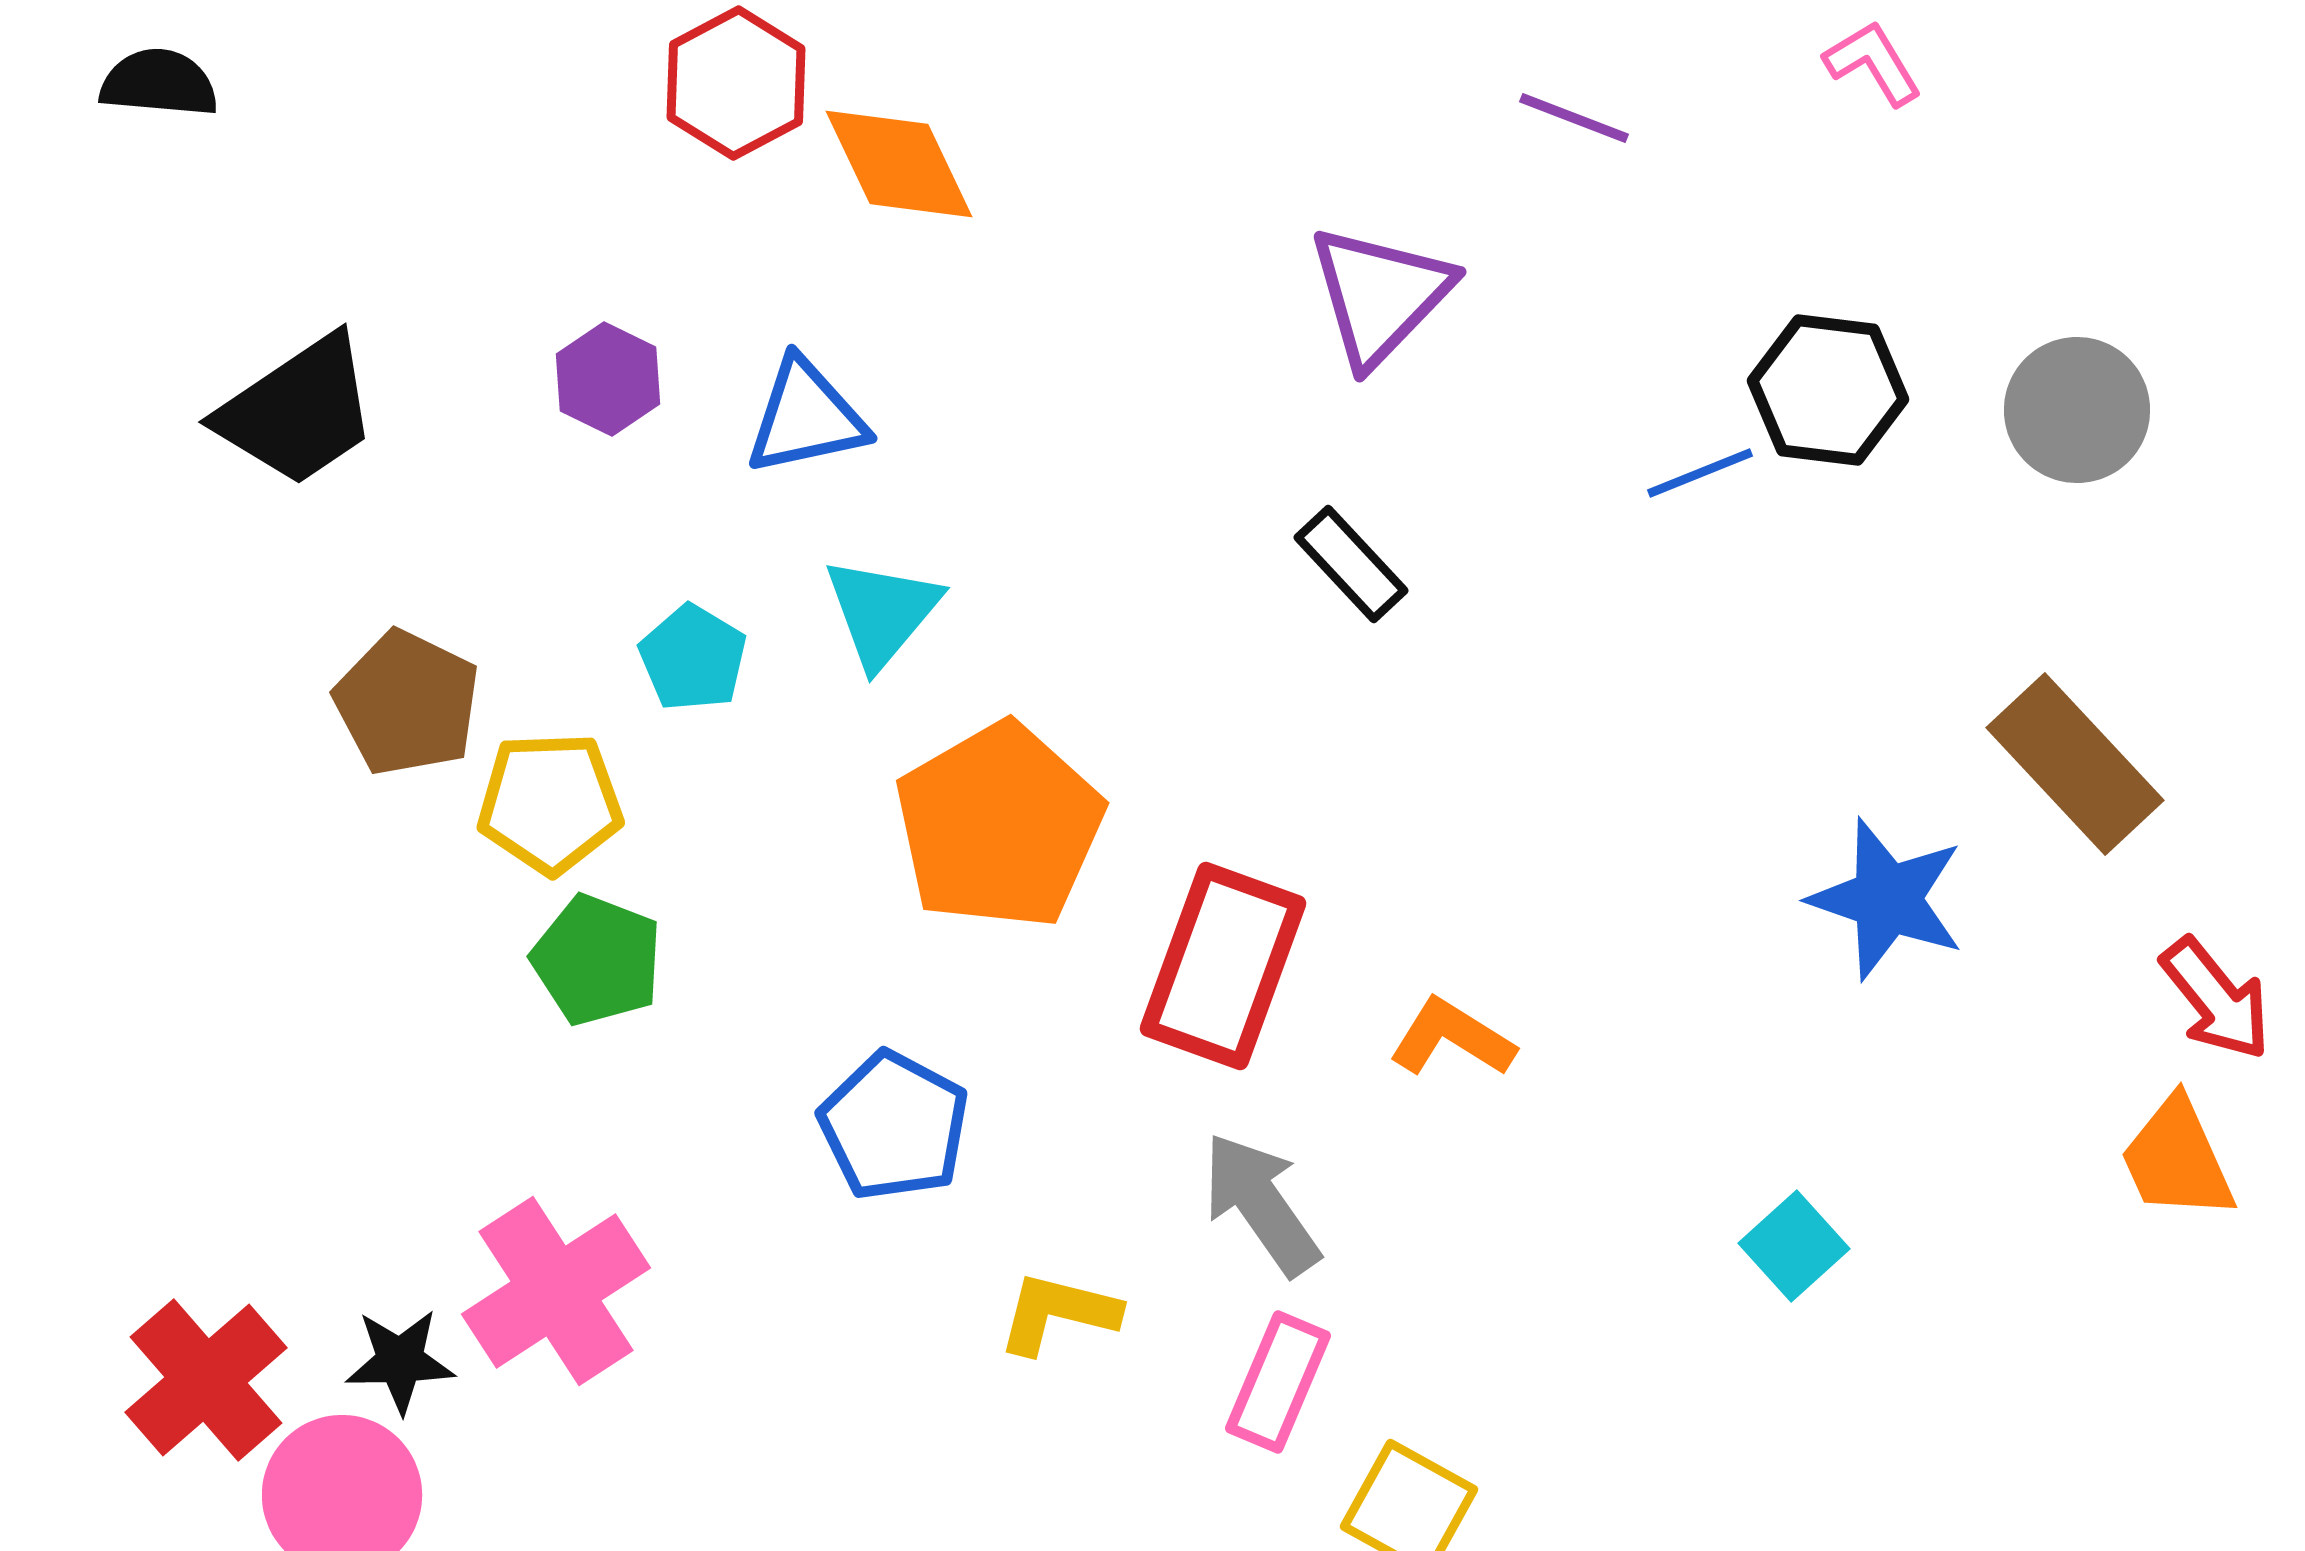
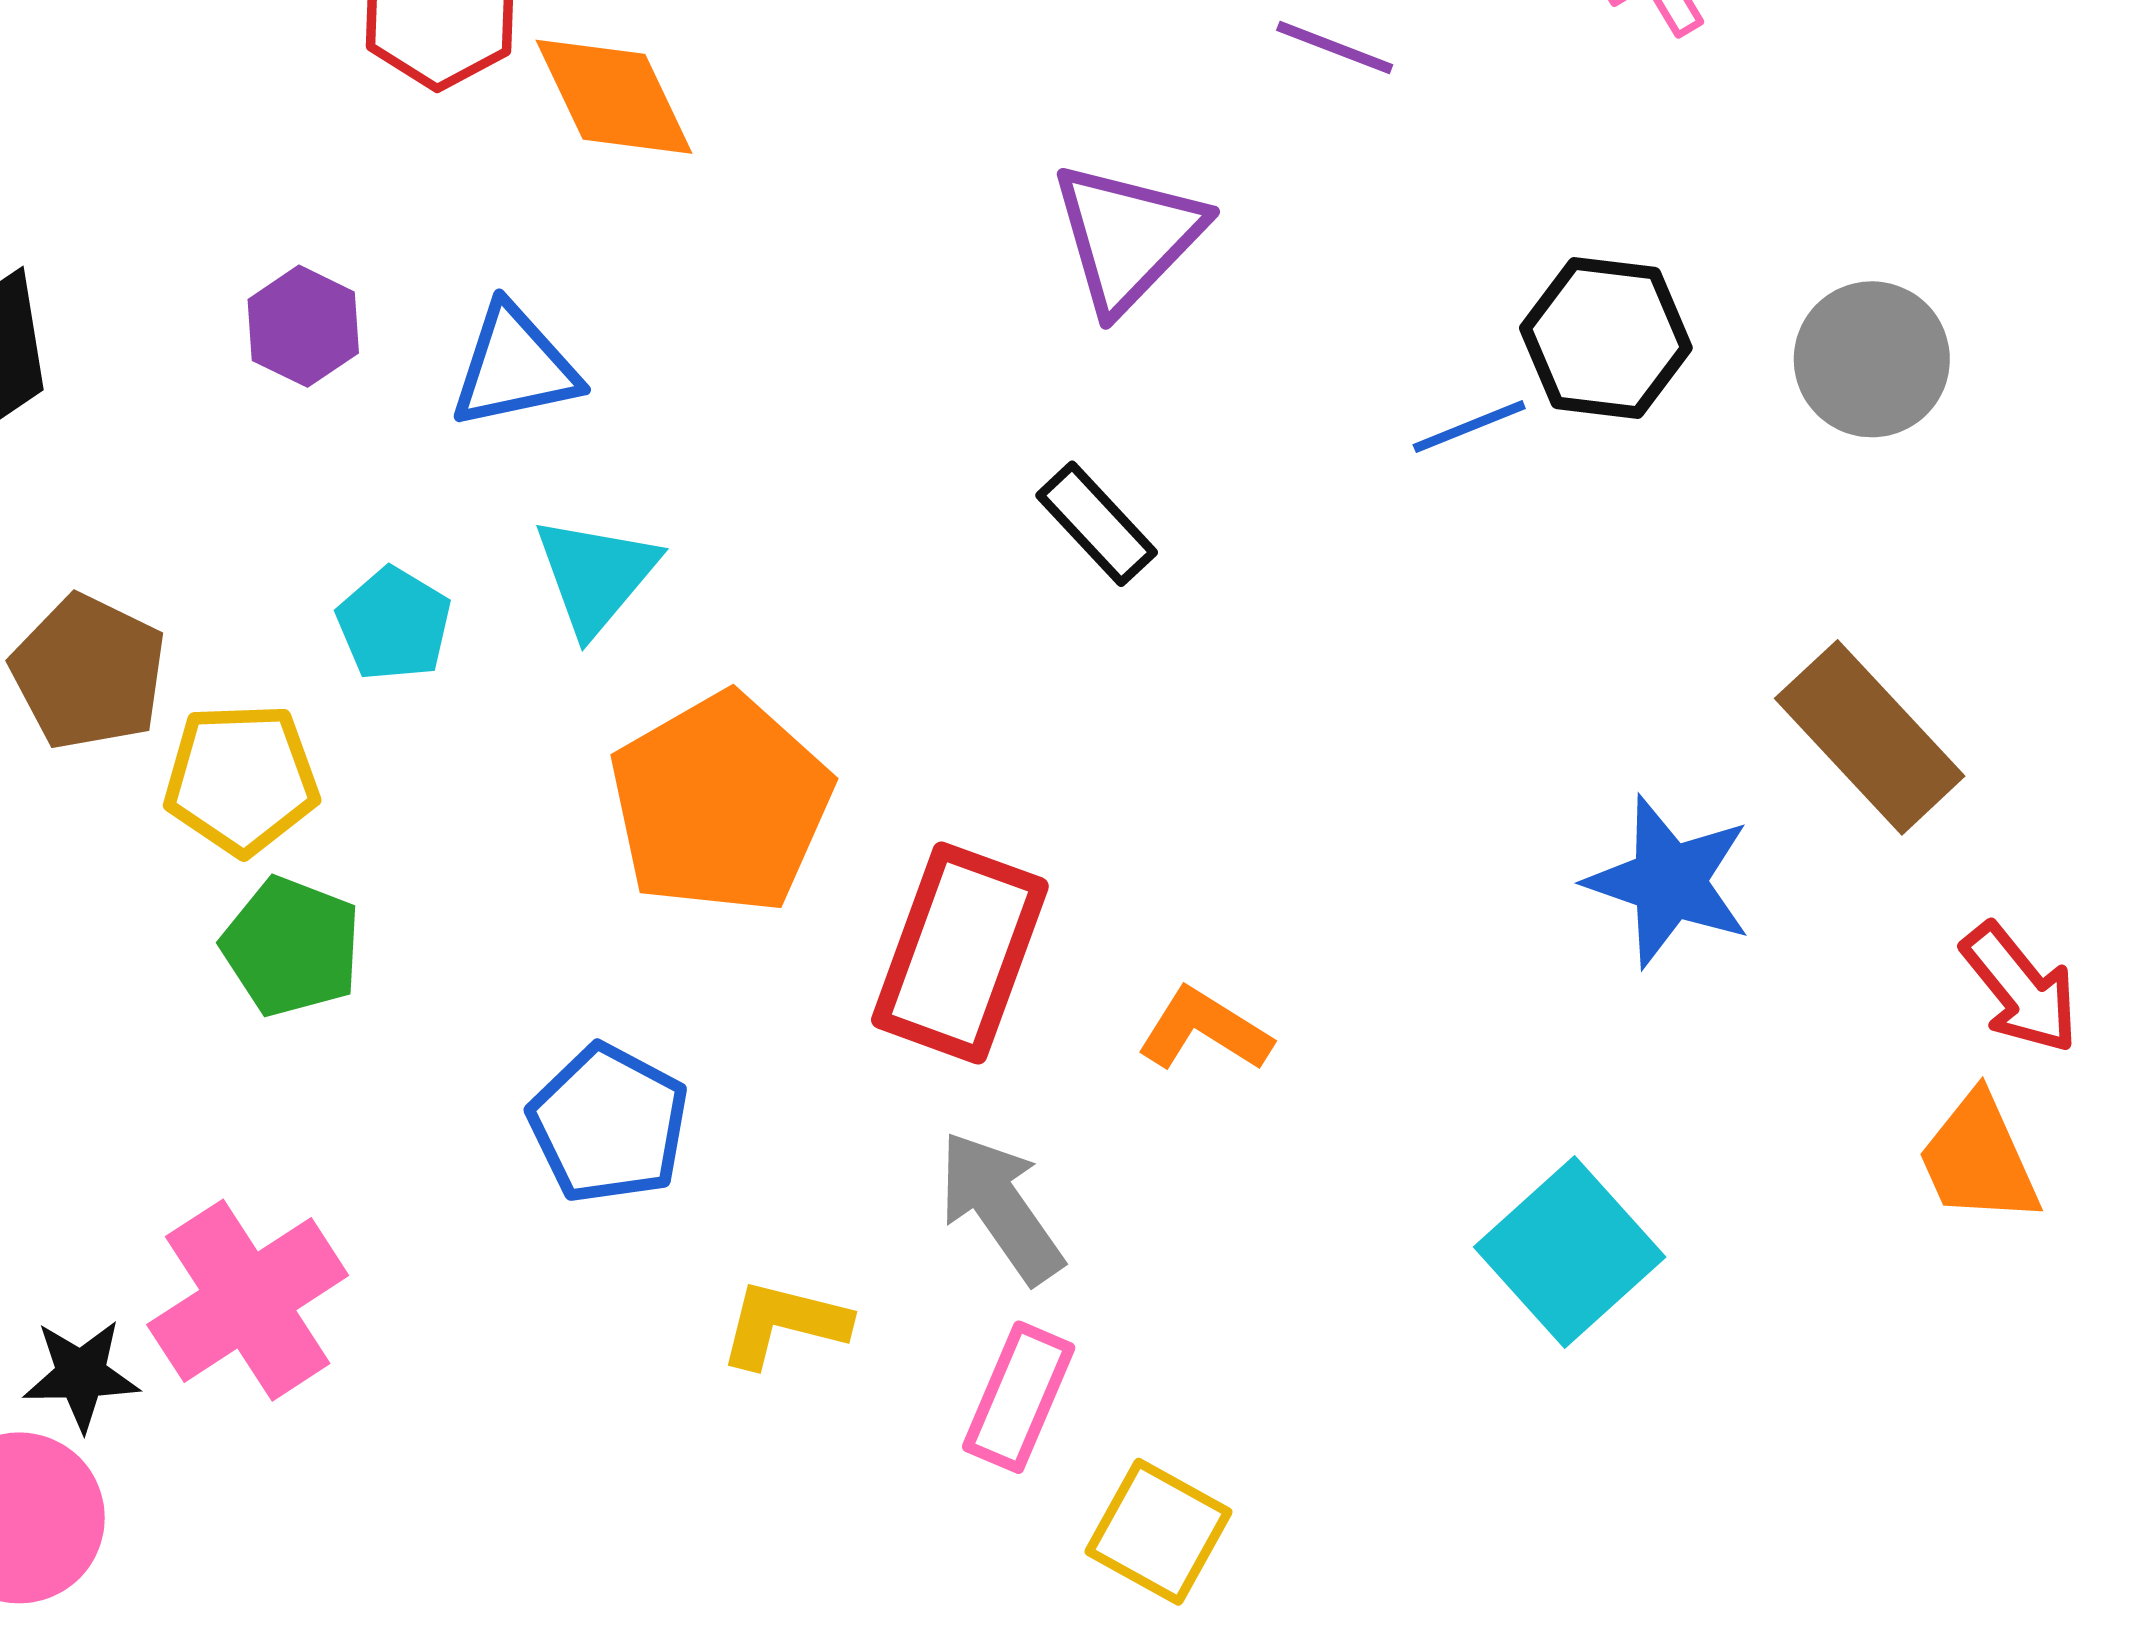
cyan square: (1794, 1246) -> (1570, 1252), size x1.6

